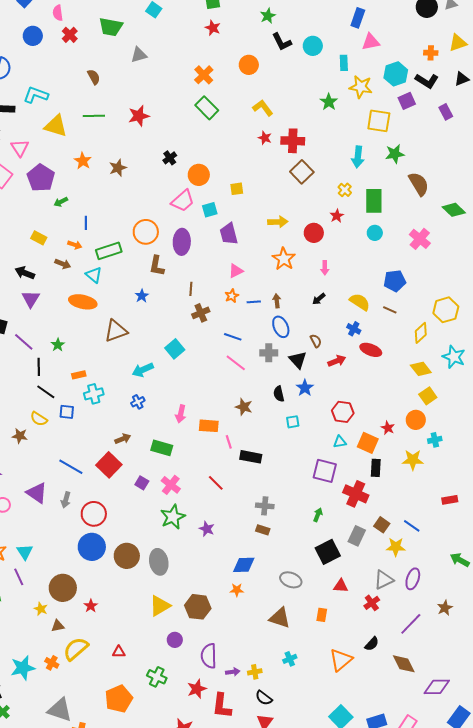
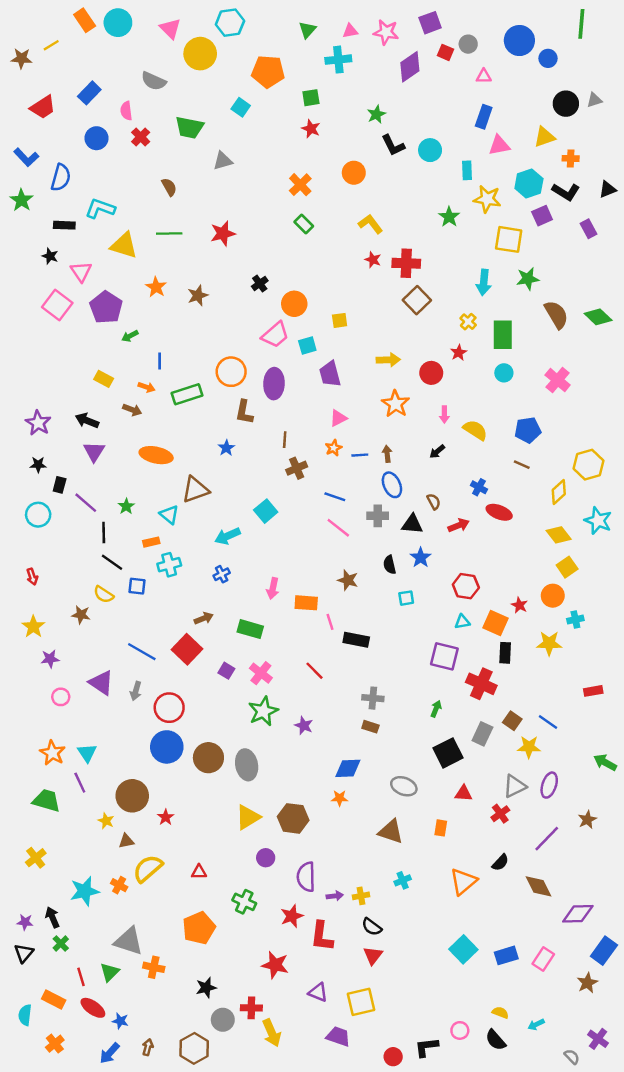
yellow triangle: (458, 43) -> (544, 137), moved
green rectangle: (207, 108) -> (304, 224), size x0.7
green diamond: (454, 210) -> (598, 317), moved
cyan triangle: (94, 275) -> (169, 515), moved
yellow semicircle: (360, 302) -> (475, 430), moved
black triangle: (298, 360) -> (412, 524), turned -42

